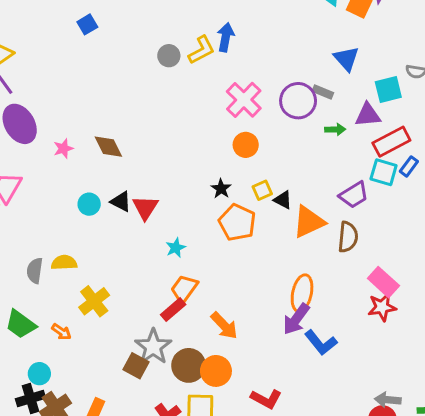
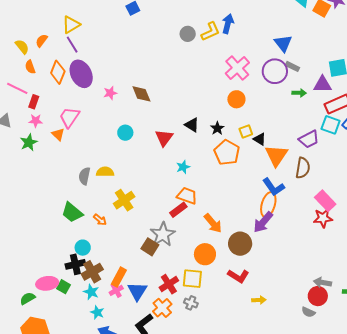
blue triangle: (346, 59) -> (283, 43), moved
black triangle: (121, 202) -> (192, 125), moved
orange triangle: (309, 222) -> (276, 156), turned -35
orange trapezoid: (184, 289) -> (187, 196), turned 70
blue L-shape: (321, 343) -> (274, 187), moved
brown circle: (189, 365) -> (240, 244), moved

